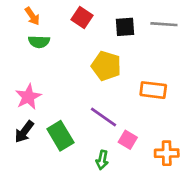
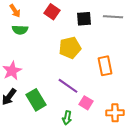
yellow pentagon: (106, 66) -> (70, 48), turned -30
orange rectangle: (153, 90) -> (105, 66), turned 72

